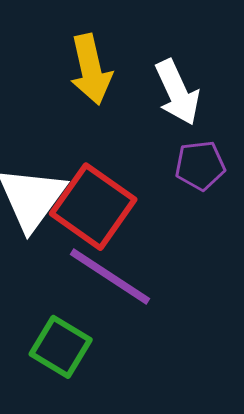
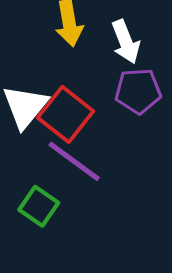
purple pentagon: (200, 165) -> (138, 91), size x1.4

